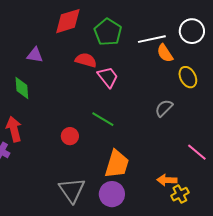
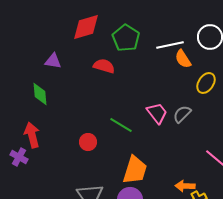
pink trapezoid: (108, 77) -> (157, 113), moved
yellow ellipse: (188, 77) -> (206, 83), turned 60

